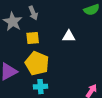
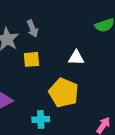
yellow pentagon: (37, 63) -> (64, 93), moved

